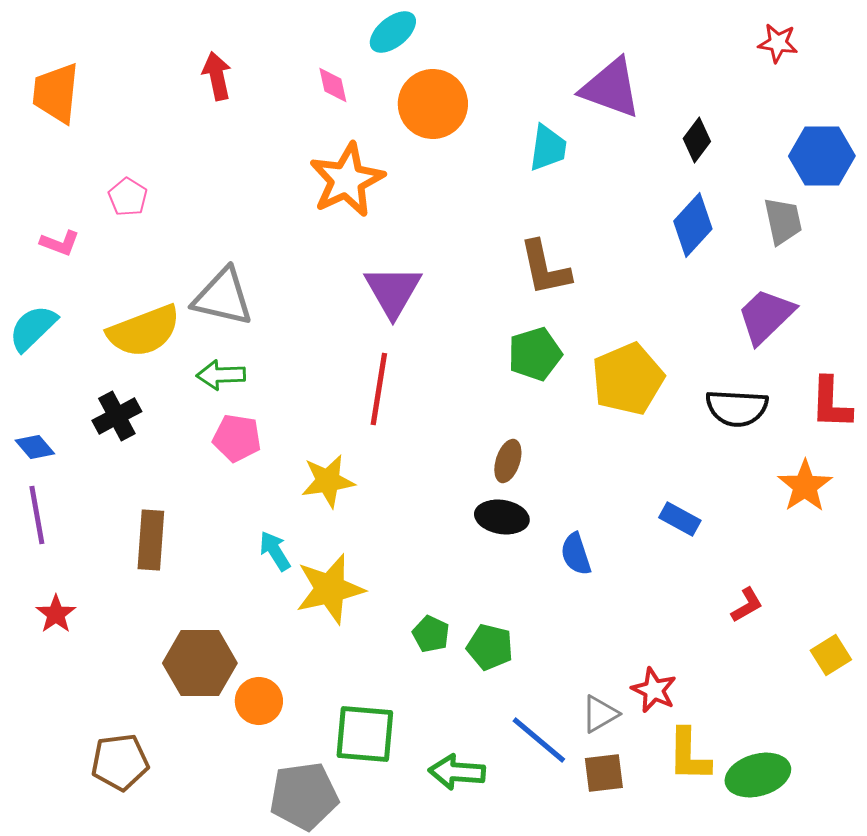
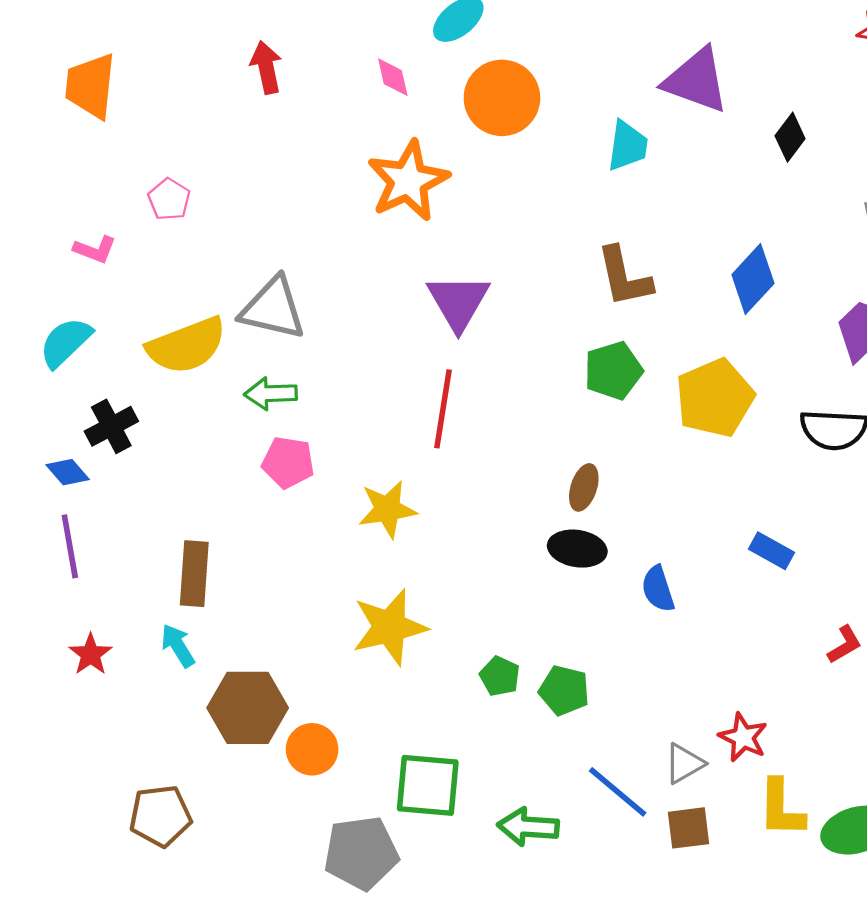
blue diamond: (693, 225) -> (753, 279), moved
black cross: (117, 416) -> (111, 426), moved
cyan arrow: (275, 551) -> (178, 646), moved

